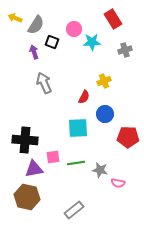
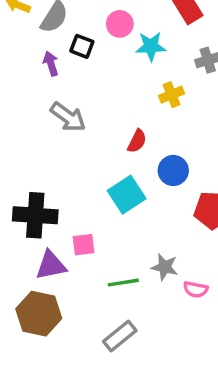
yellow cross: (104, 81) -> (172, 95), moved
gray arrow: (44, 83) -> (68, 117), turned 150
cyan square: (78, 128) -> (127, 195), turned -30
green line: (76, 163) -> (123, 283), moved

